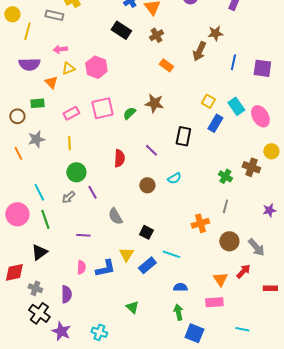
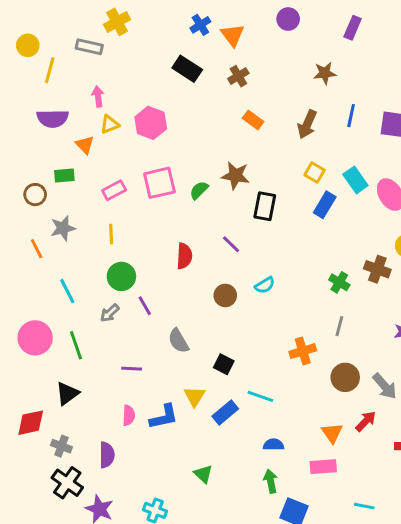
pink arrow: (60, 49) -> (98, 97), turned 88
brown arrow: (199, 51) -> (307, 124), moved
black rectangle: (183, 136) -> (265, 206), moved
cyan line: (39, 192) -> (67, 291), moved

